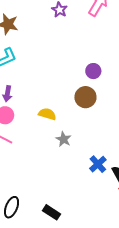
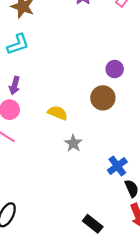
blue cross: (98, 164) -> (117, 166), moved
black rectangle: (51, 212) -> (93, 224), moved

